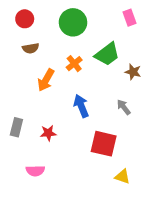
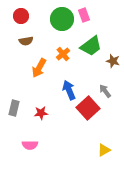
pink rectangle: (130, 18) -> (84, 15), moved
red square: (104, 144) -> (88, 108), moved, turned 35
yellow triangle: (122, 177) -> (104, 150), turned -48

